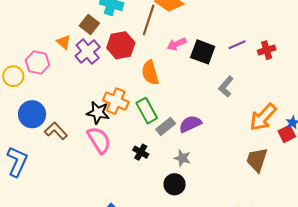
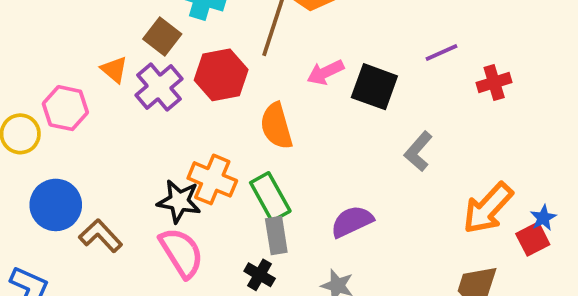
purple line: (237, 45) -> (442, 53), moved
gray rectangle: (166, 126) -> (276, 236), moved, turned -60

